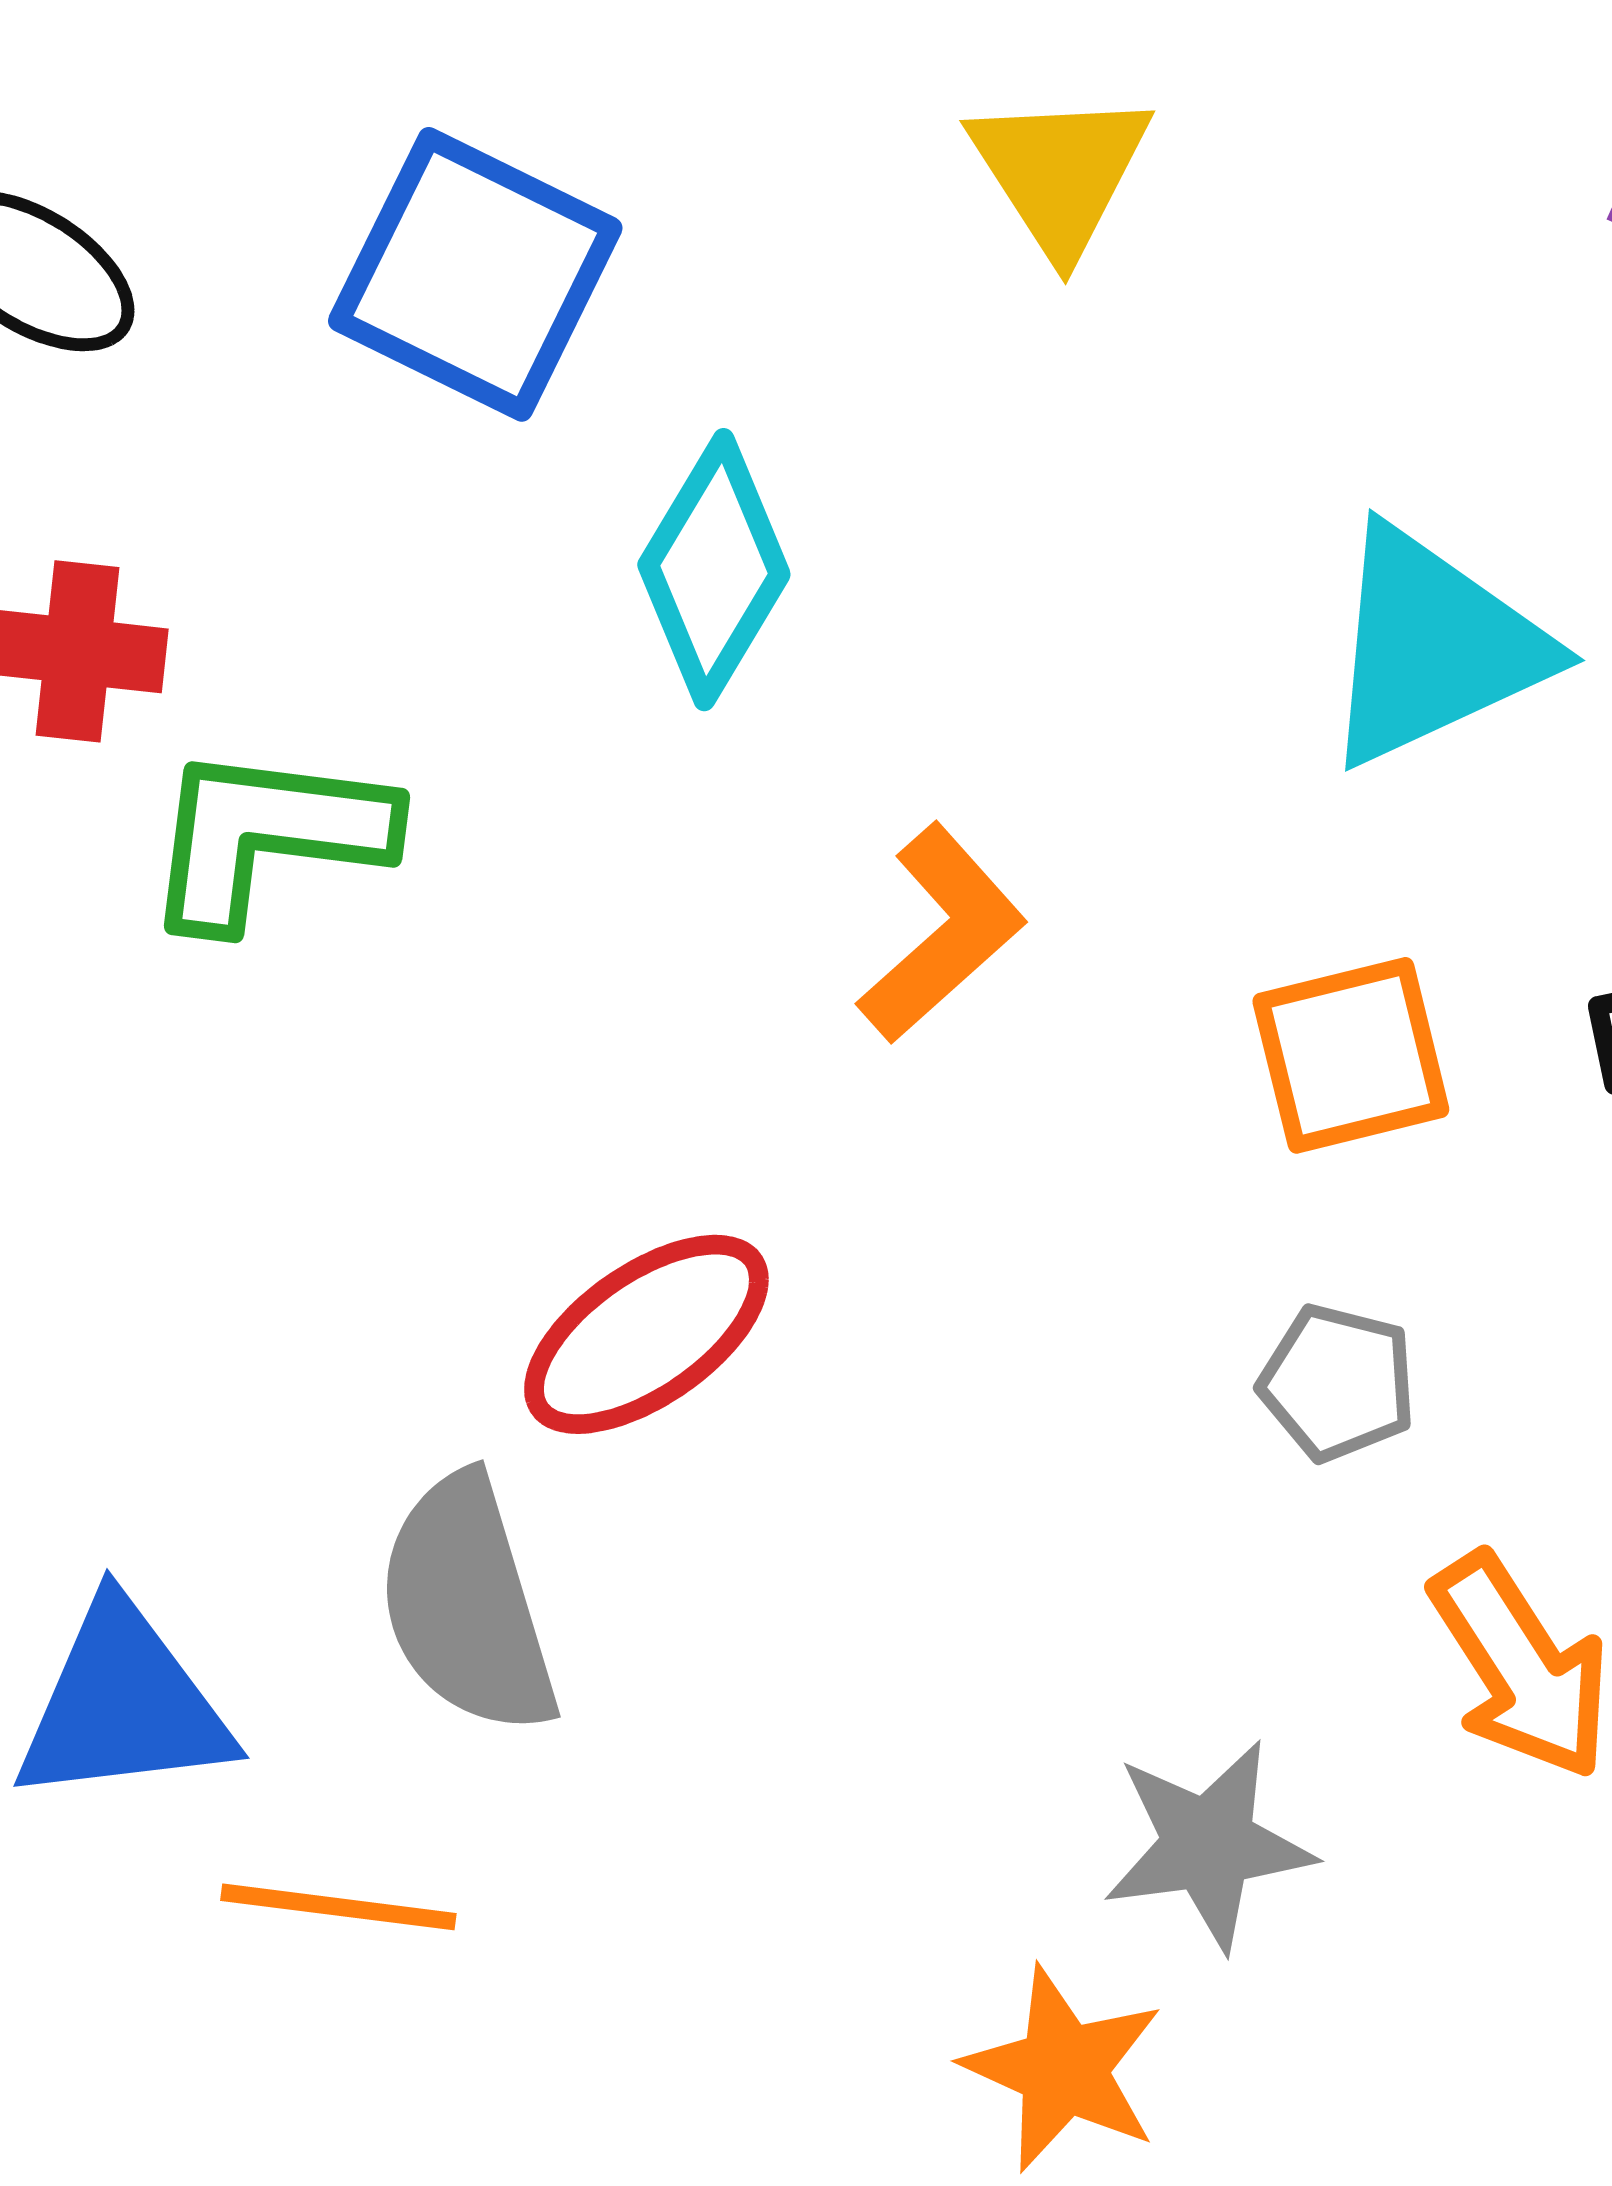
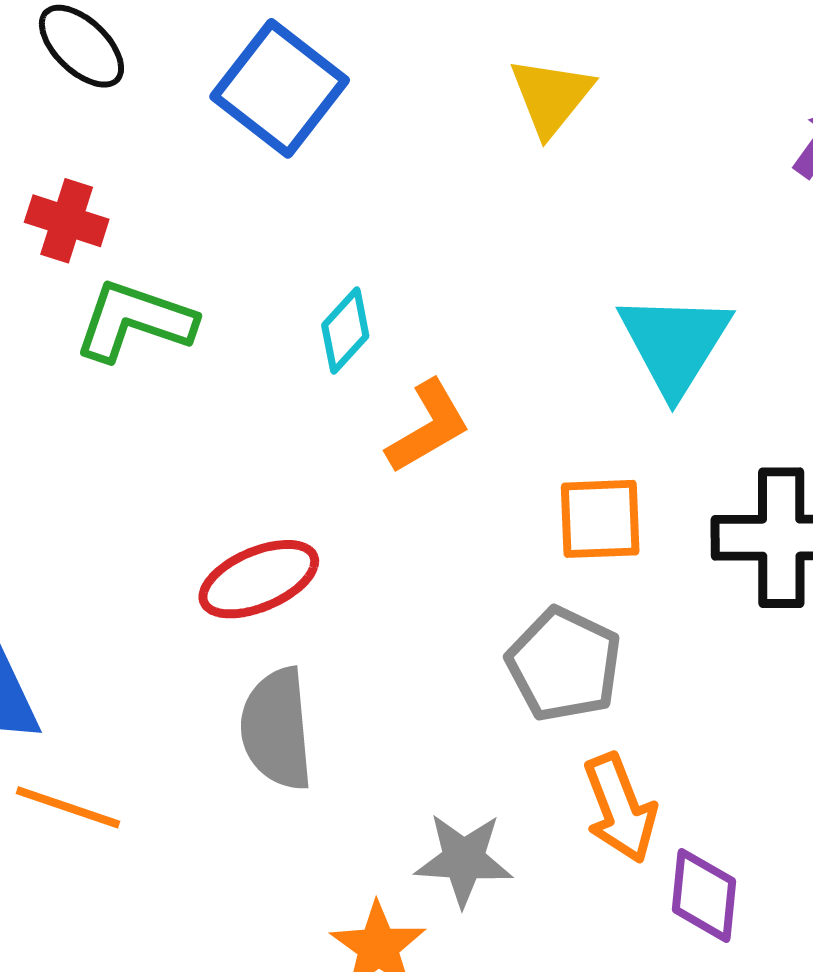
cyan diamond: (714, 570) -> (345, 331), moved, size x0.7
cyan triangle: (1433, 647) -> (675, 343), turned -45
gray pentagon: (1338, 1383) -> (564, 664), size x1.6
gray semicircle: (467, 1605) -> (277, 729), moved

